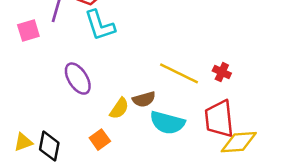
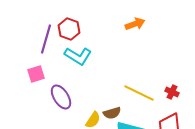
cyan L-shape: (100, 25) -> (78, 56), turned -40
pink square: (28, 31) -> (36, 74), moved

